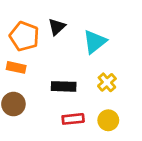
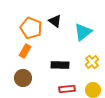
black triangle: (57, 27) -> (55, 21), turned -40
orange rectangle: (16, 67) -> (25, 51), turned -72

